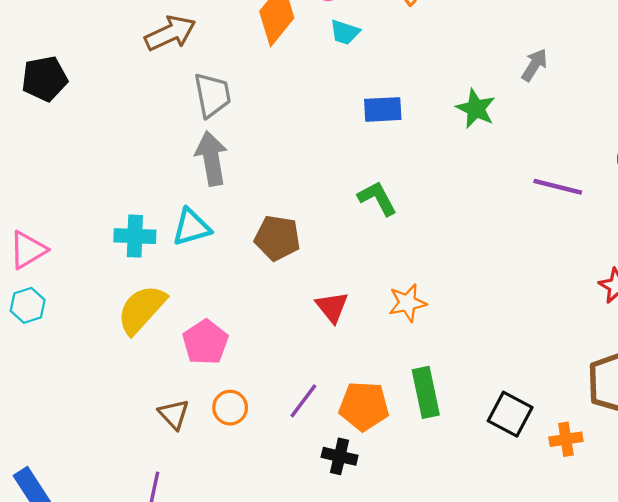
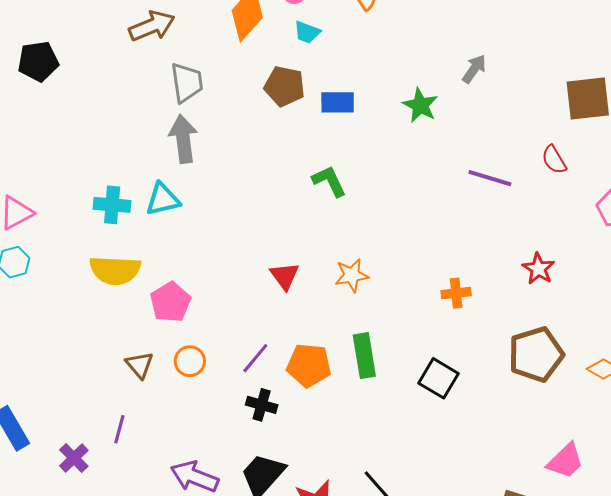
brown pentagon: (277, 238) -> (285, 86), moved
yellow semicircle: (142, 309) -> (115, 270), turned -132
orange cross: (566, 439) -> (456, 293), moved
black cross: (340, 456) -> (262, 405), moved

